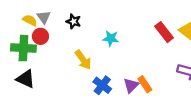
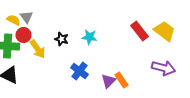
black star: (73, 21) -> (62, 39), moved
yellow arrow: (83, 60) -> (38, 49), moved
blue cross: (102, 85) -> (80, 71), moved

